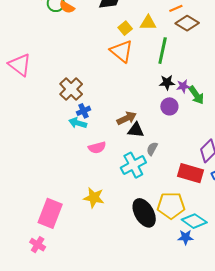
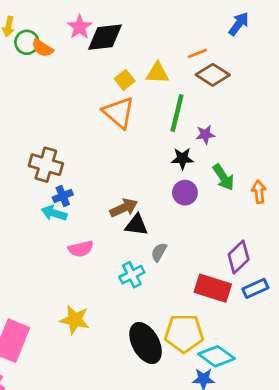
purple star: (183, 86) -> (205, 135), moved
brown cross: (71, 89) -> (46, 165), turned -30
cyan cross: (133, 165) -> (132, 275), size x0.7

